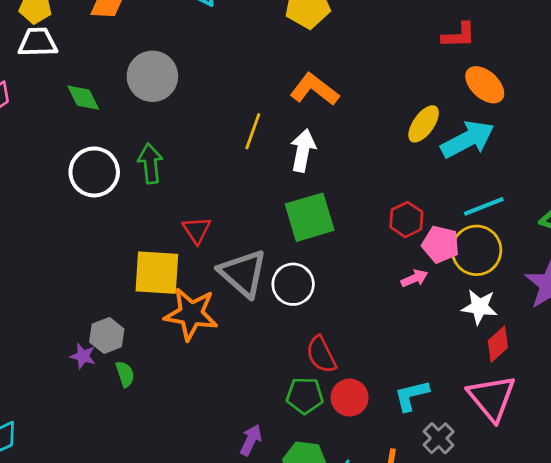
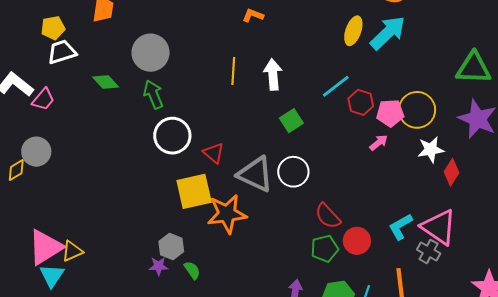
orange L-shape: (314, 89) -> (253, 15), moved, size x0.6
green arrow: (150, 163) -> (153, 95), moved
white circle: (94, 172) -> (172, 136), moved
cyan line: (484, 206) -> (336, 86), moved
green square: (310, 217) -> (291, 121), size x0.6
pink triangle: (492, 398) -> (439, 227), moved

